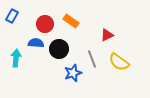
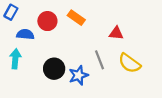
red triangle: (107, 35) -> (116, 33), turned 32
blue semicircle: (36, 43) -> (25, 34), moved
black circle: (59, 49) -> (54, 69), moved

